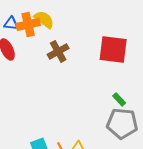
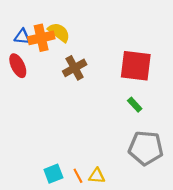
green rectangle: (119, 99) -> (135, 105), moved

